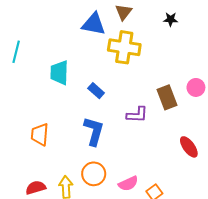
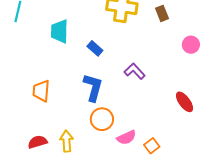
brown rectangle: (167, 97) -> (162, 13), moved, size x0.7
purple L-shape: (137, 115) -> (135, 71), turned -135
orange circle: (94, 174) -> (102, 119), moved

